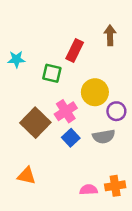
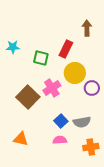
red rectangle: (75, 50) -> (66, 49), moved
gray semicircle: (104, 136) -> (82, 122), moved
blue square: (71, 138) -> (61, 121), moved
pink semicircle: (89, 190) -> (60, 140), moved

